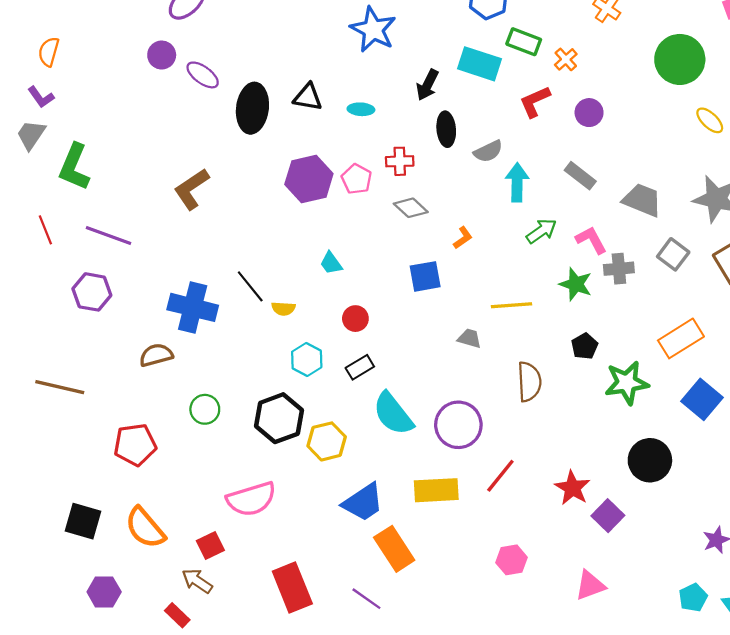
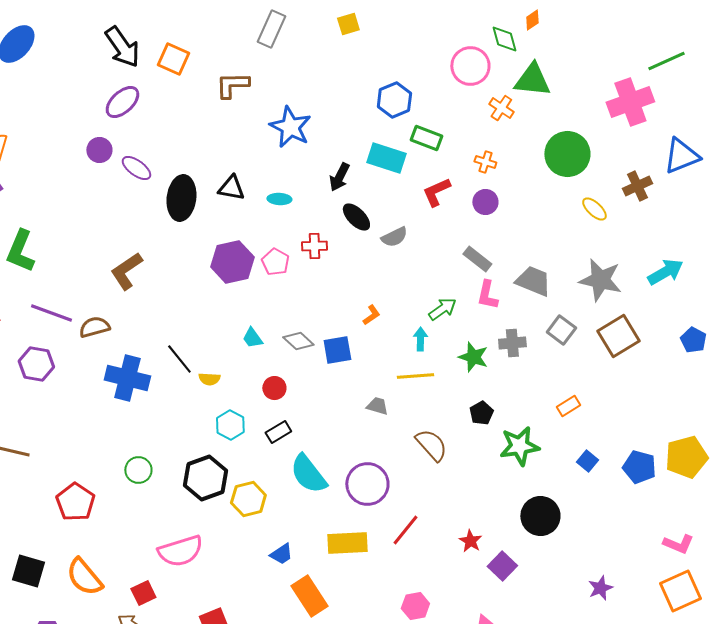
orange cross: (566, 59) -> (485, 162), moved, turned -30
black ellipse: (446, 129) -> (356, 217), turned -40
cyan arrow: (517, 182) -> (420, 339), moved, size x0.7
gray diamond: (411, 208) -> (298, 341), moved
pink L-shape: (591, 240) -> (487, 295), moved, turned -140
orange rectangle: (681, 338) -> (568, 406), size x0.6
brown semicircle: (156, 355) -> (94, 327), moved
brown semicircle: (529, 382) -> (431, 445), turned -39
blue square: (702, 399) -> (587, 461), size x0.6
red pentagon: (135, 445) -> (75, 502), turned -30
red star: (572, 488) -> (470, 541), size x0.7
blue trapezoid: (363, 502) -> (281, 554), size x0.6

